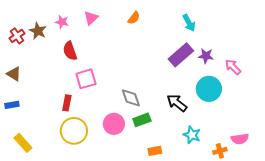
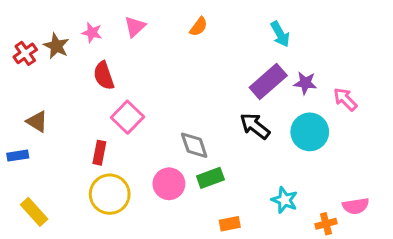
brown triangle: (14, 74) -> (37, 122), moved
pink square: (86, 79) -> (127, 117), turned -30
black arrow: (177, 103) -> (255, 126), moved

